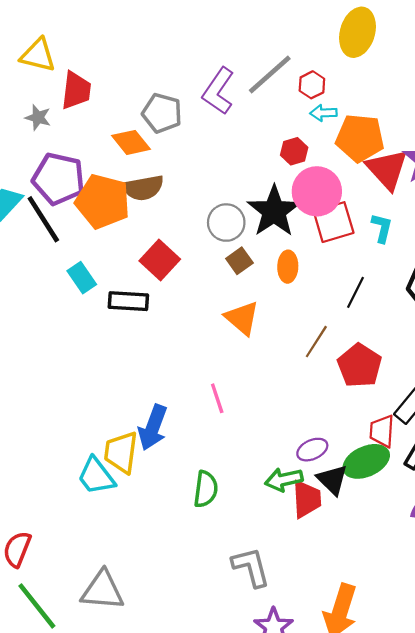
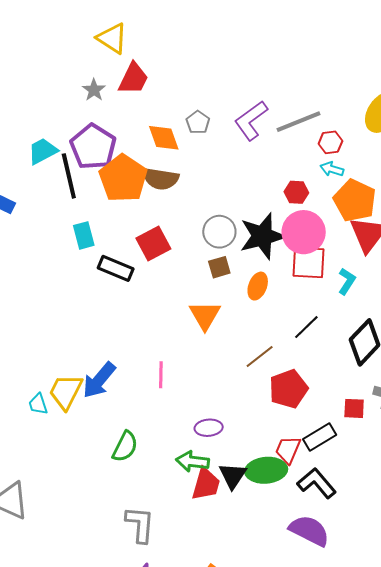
gray pentagon: (162, 113) -> (198, 122), size x0.7
purple ellipse: (312, 450) -> (209, 428), moved
cyan trapezoid: (96, 476) -> (38, 404), size x0.6

